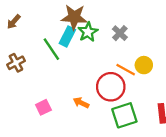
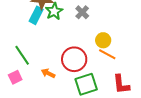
green line: (51, 49) -> (22, 55), moved
orange line: (126, 70) -> (107, 54), moved

